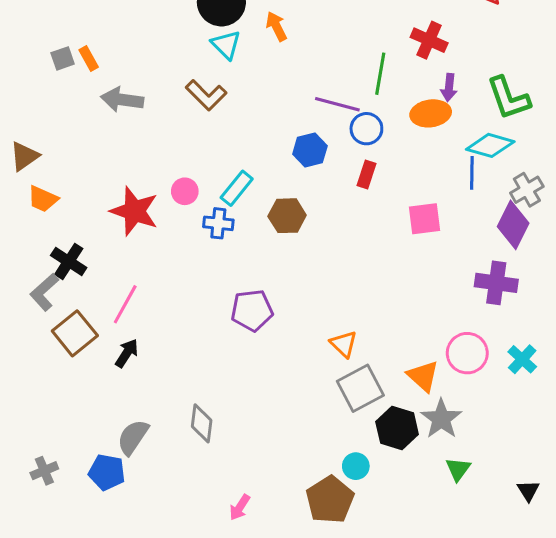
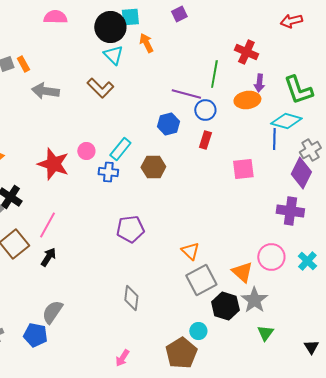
gray diamond: (202, 423) -> (131, 298), moved

